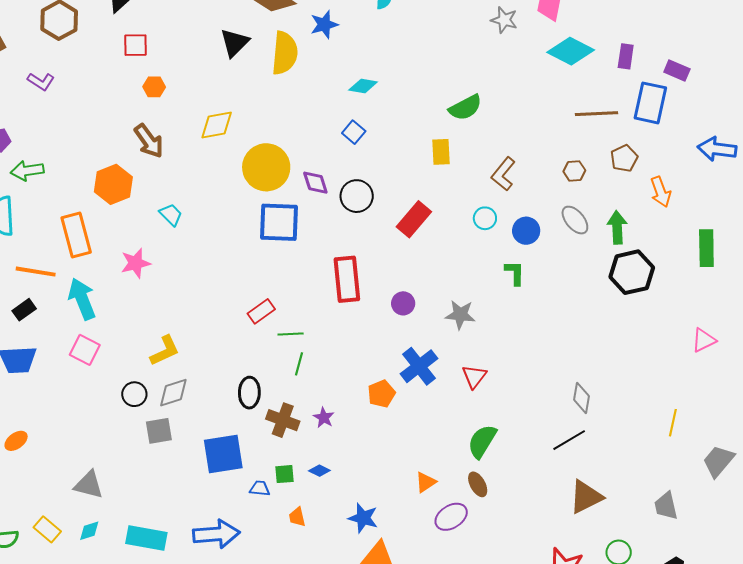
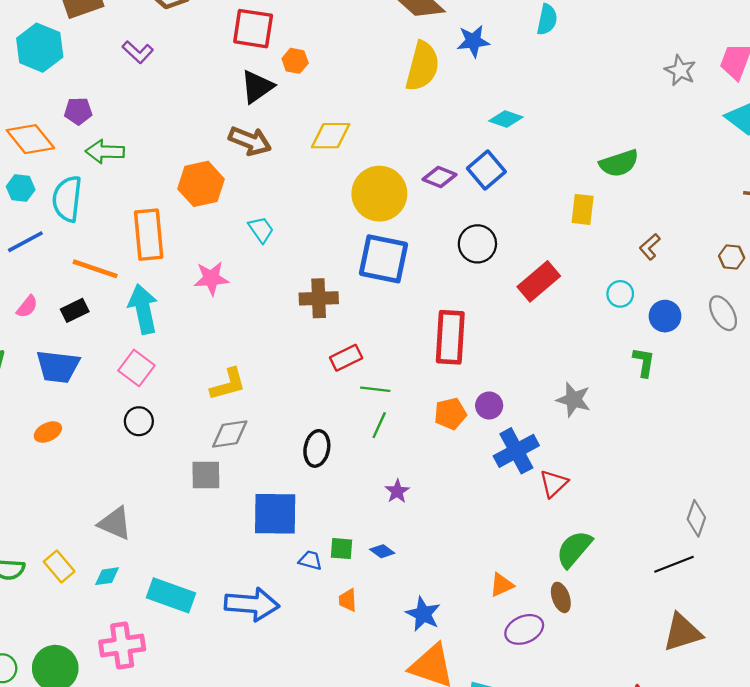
black triangle: (234, 43) -> (257, 87), moved
red square: (135, 45) -> (253, 29), size x1.4
orange hexagon: (154, 87) -> (295, 61), moved
blue square: (354, 132) -> (486, 170), size x1.4
brown arrow: (149, 141) -> (250, 141), turned -42
brown L-shape: (503, 174) -> (650, 247), size x0.7
purple diamond: (315, 183) -> (439, 177), moved, turned -60
purple circle: (403, 303) -> (489, 405), moved
red triangle: (474, 376) -> (554, 484), moved
black circle: (134, 394) -> (139, 421), moved
orange pentagon: (381, 394) -> (450, 414), moved
brown cross: (283, 420) -> (319, 298), moved, turned -32
orange ellipse: (16, 441) -> (48, 432), moved

